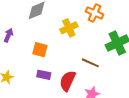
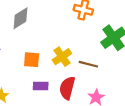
yellow cross: (69, 28) -> (62, 57), moved

